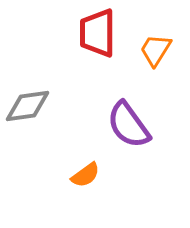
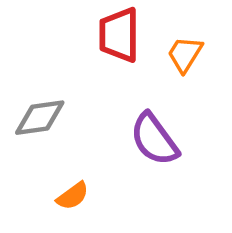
orange semicircle: (86, 175) -> (73, 196), moved

